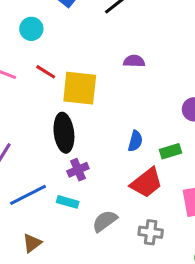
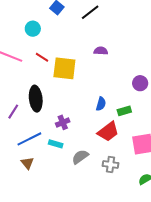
black ellipse: (64, 133) -> (36, 99), moved
brown triangle: (32, 243) -> (27, 163), moved, turned -32

